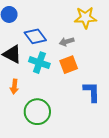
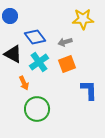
cyan cross: (39, 63) -> (39, 62), turned 36
orange arrow: (14, 87) -> (24, 83), moved, turned -32

